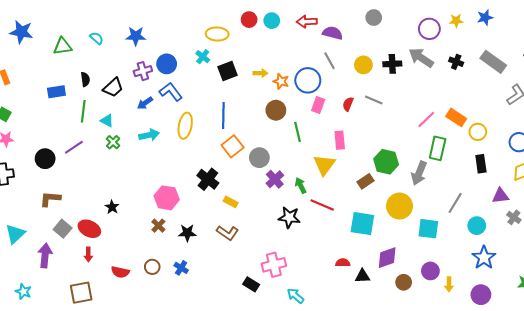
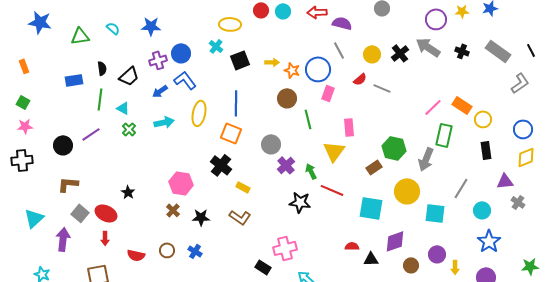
black cross: (392, 64) -> (400, 53), turned -36
red semicircle: (348, 104) -> (360, 79), moved, turned -152
orange square: (233, 146) -> (231, 133), moved, turned -30

